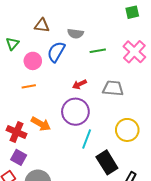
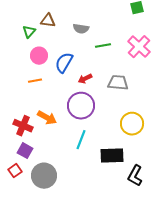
green triangle: (12, 44) -> (29, 32), moved
blue semicircle: (56, 52) -> (64, 63), moved
cyan line: (87, 139) -> (81, 140), moved
black rectangle: (107, 162) -> (112, 156), turned -60

